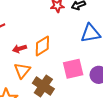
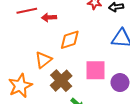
red arrow: (19, 49) -> (49, 17), moved

